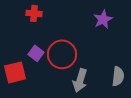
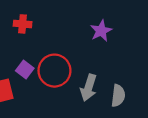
gray arrow: (80, 80) -> (89, 88), moved

